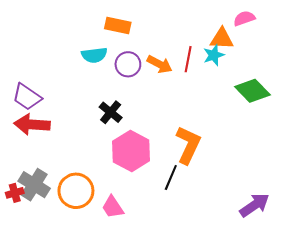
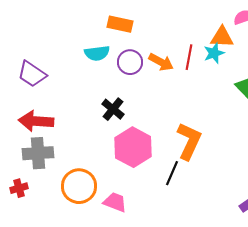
purple trapezoid: (27, 97) -> (32, 74), moved
gray cross: (34, 185) -> (38, 153), moved, turned -36
pink trapezoid: (113, 207) -> (115, 202), turned 145

